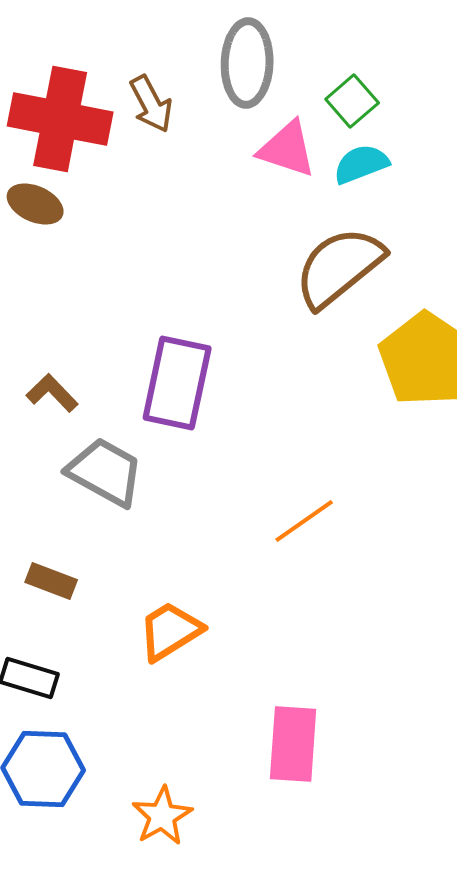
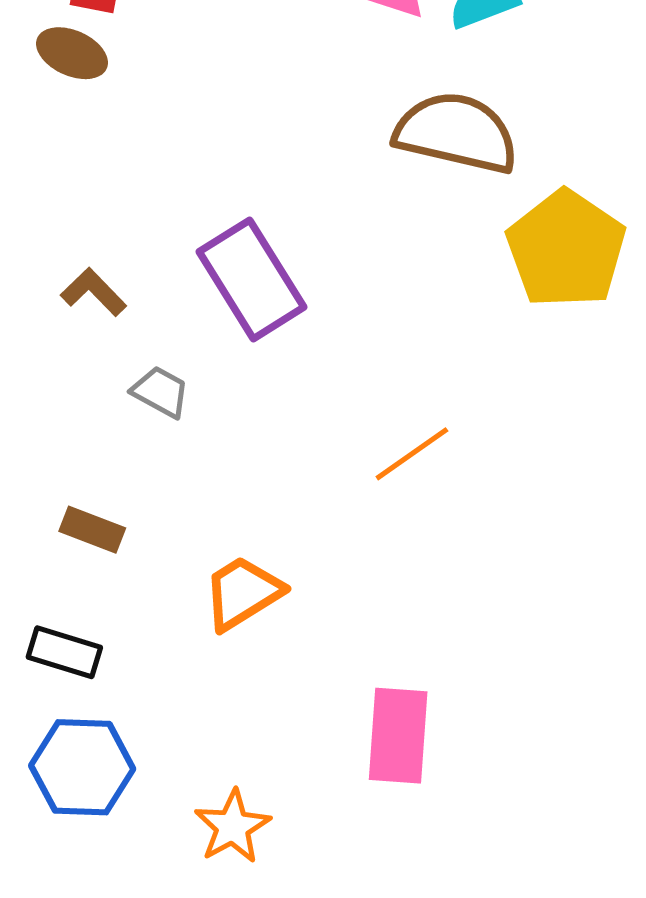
brown semicircle: (339, 267) -> (456, 133), turned 52
purple rectangle: (177, 383) -> (251, 279), turned -44
gray trapezoid: (105, 472) -> (161, 392), size x0.6

